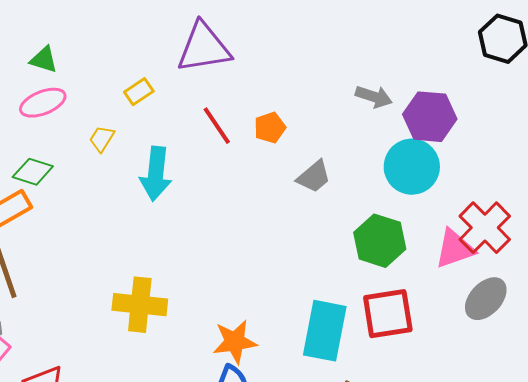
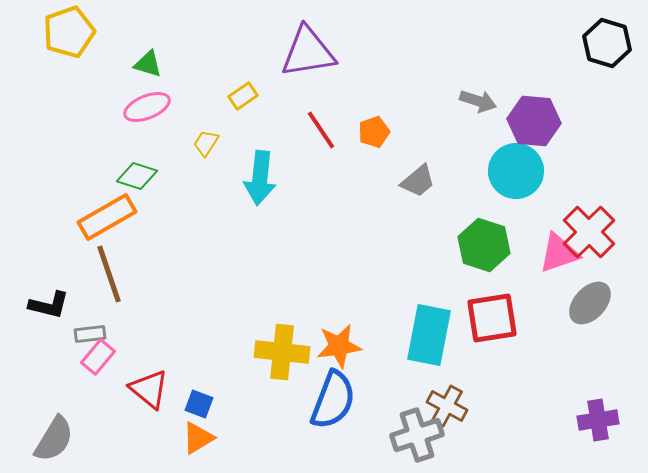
yellow cross: (140, 305) -> (282, 352), moved

